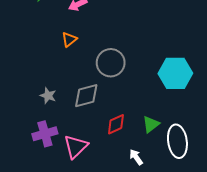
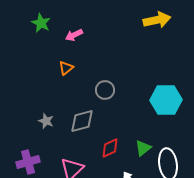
gray circle: (111, 63) -> (105, 90), size x0.7
purple cross: (45, 134) -> (28, 162), moved

